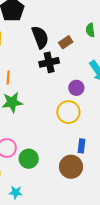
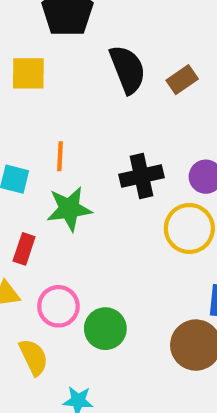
black cross: (49, 62) -> (142, 176), moved

